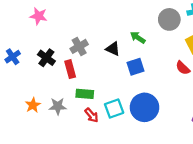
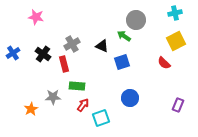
gray circle: (169, 19) -> (136, 20), moved
orange star: (33, 105) -> (31, 109), moved
blue circle: (144, 107) -> (130, 98), size x0.7
cyan square: (114, 108) -> (101, 118), moved
red arrow: (92, 115) -> (83, 105), turned -104

